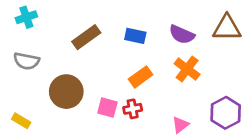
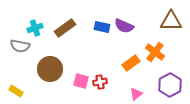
cyan cross: (26, 17) -> (35, 28), moved
purple semicircle: (182, 34) -> (124, 26), moved
orange cross: (187, 69) -> (155, 52), moved
orange rectangle: (141, 77) -> (131, 63), moved

